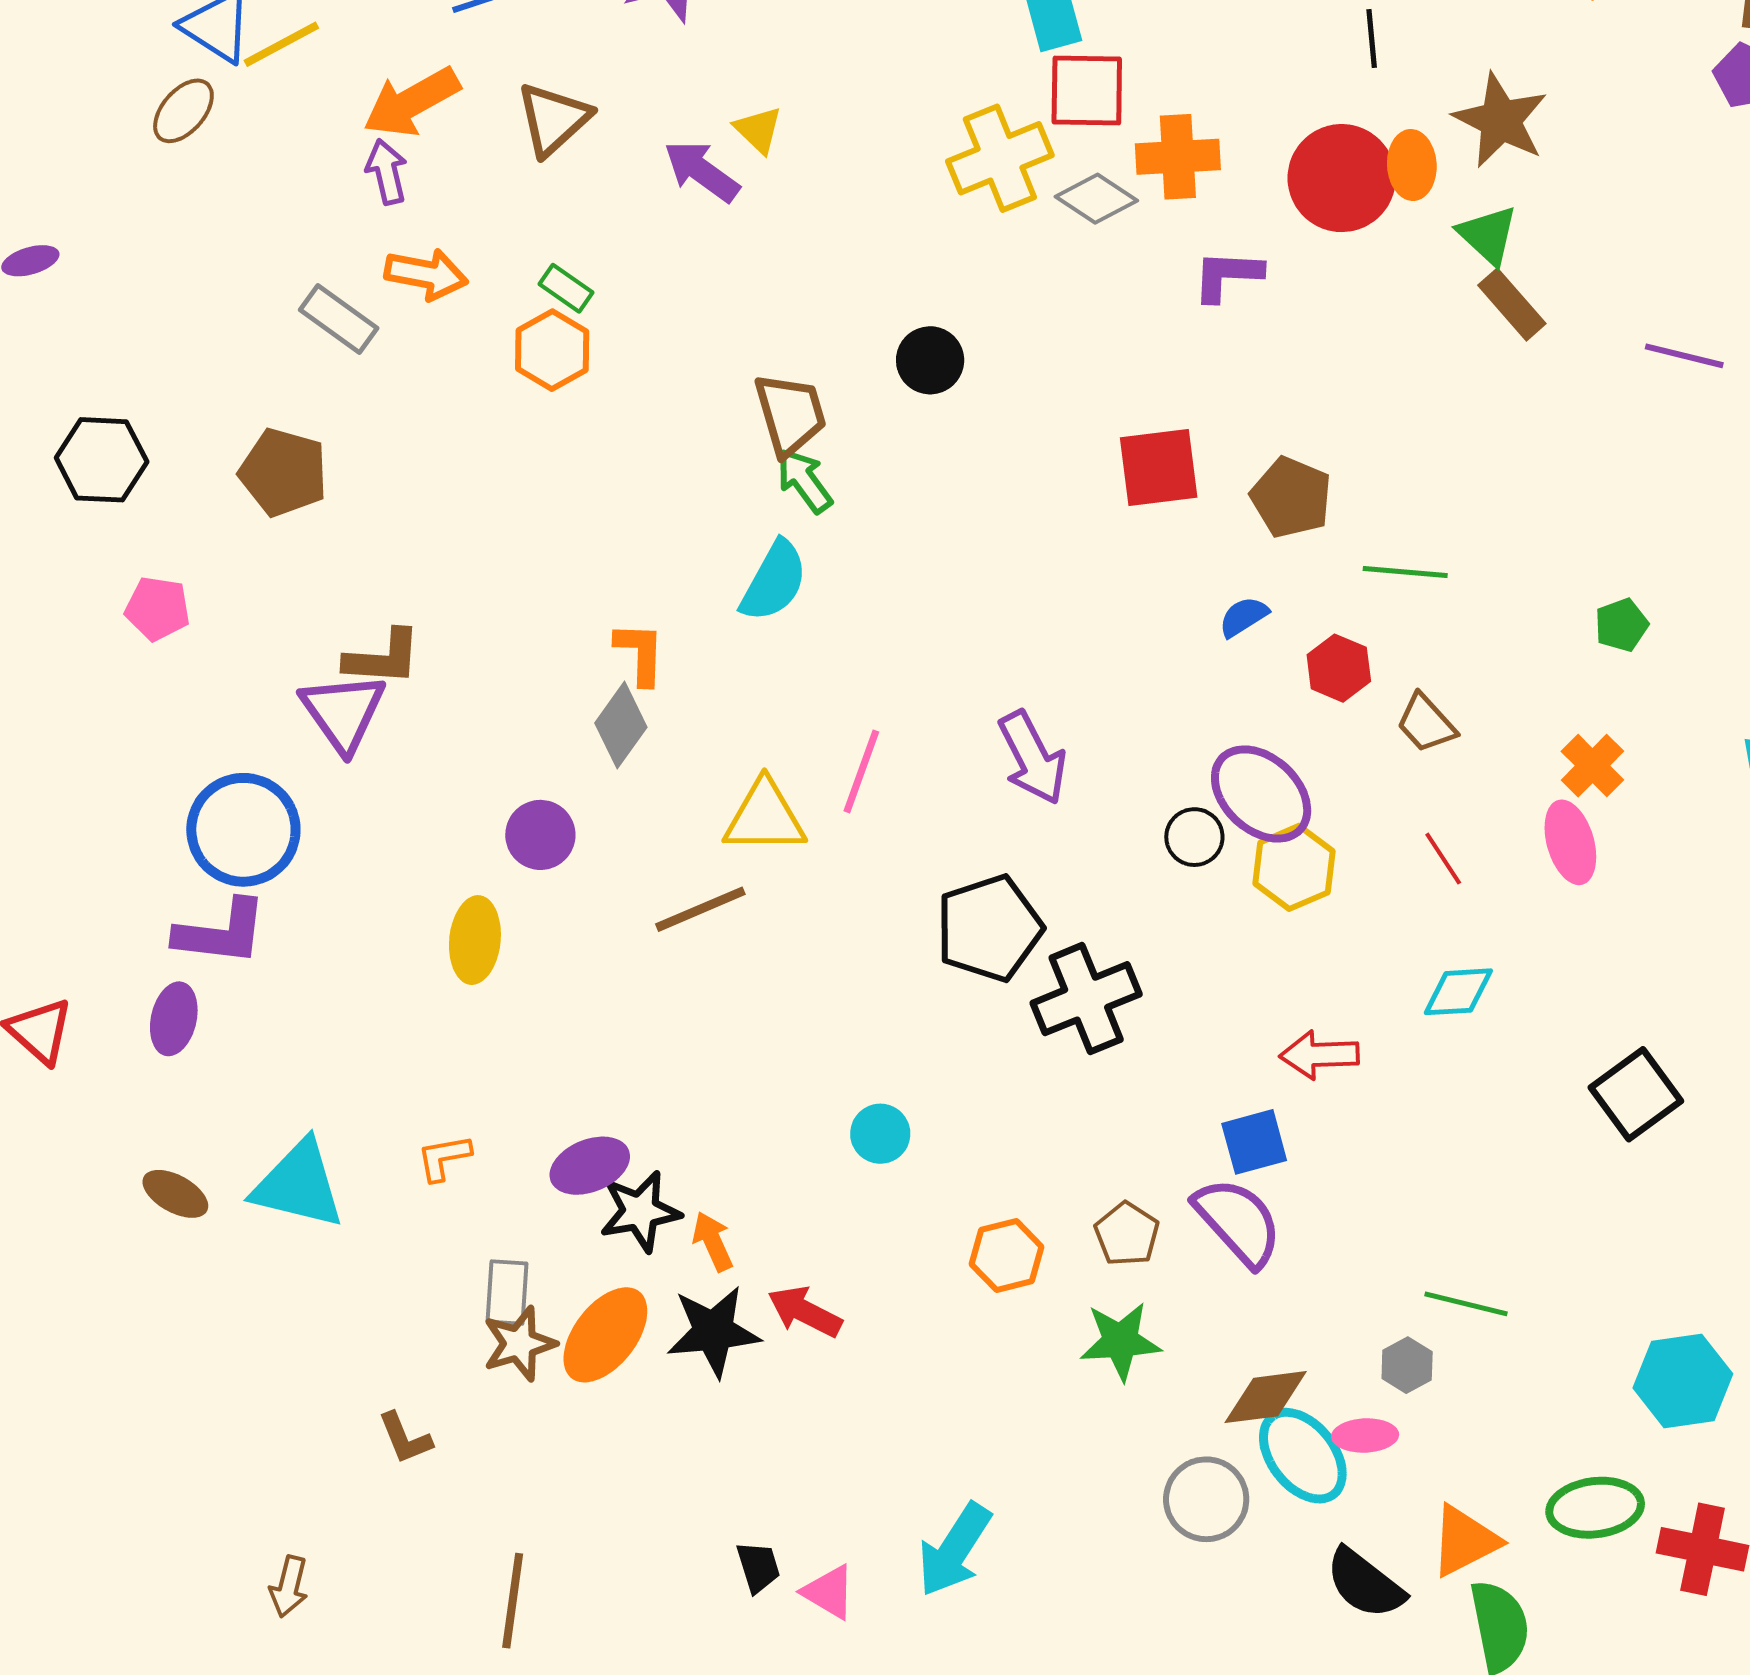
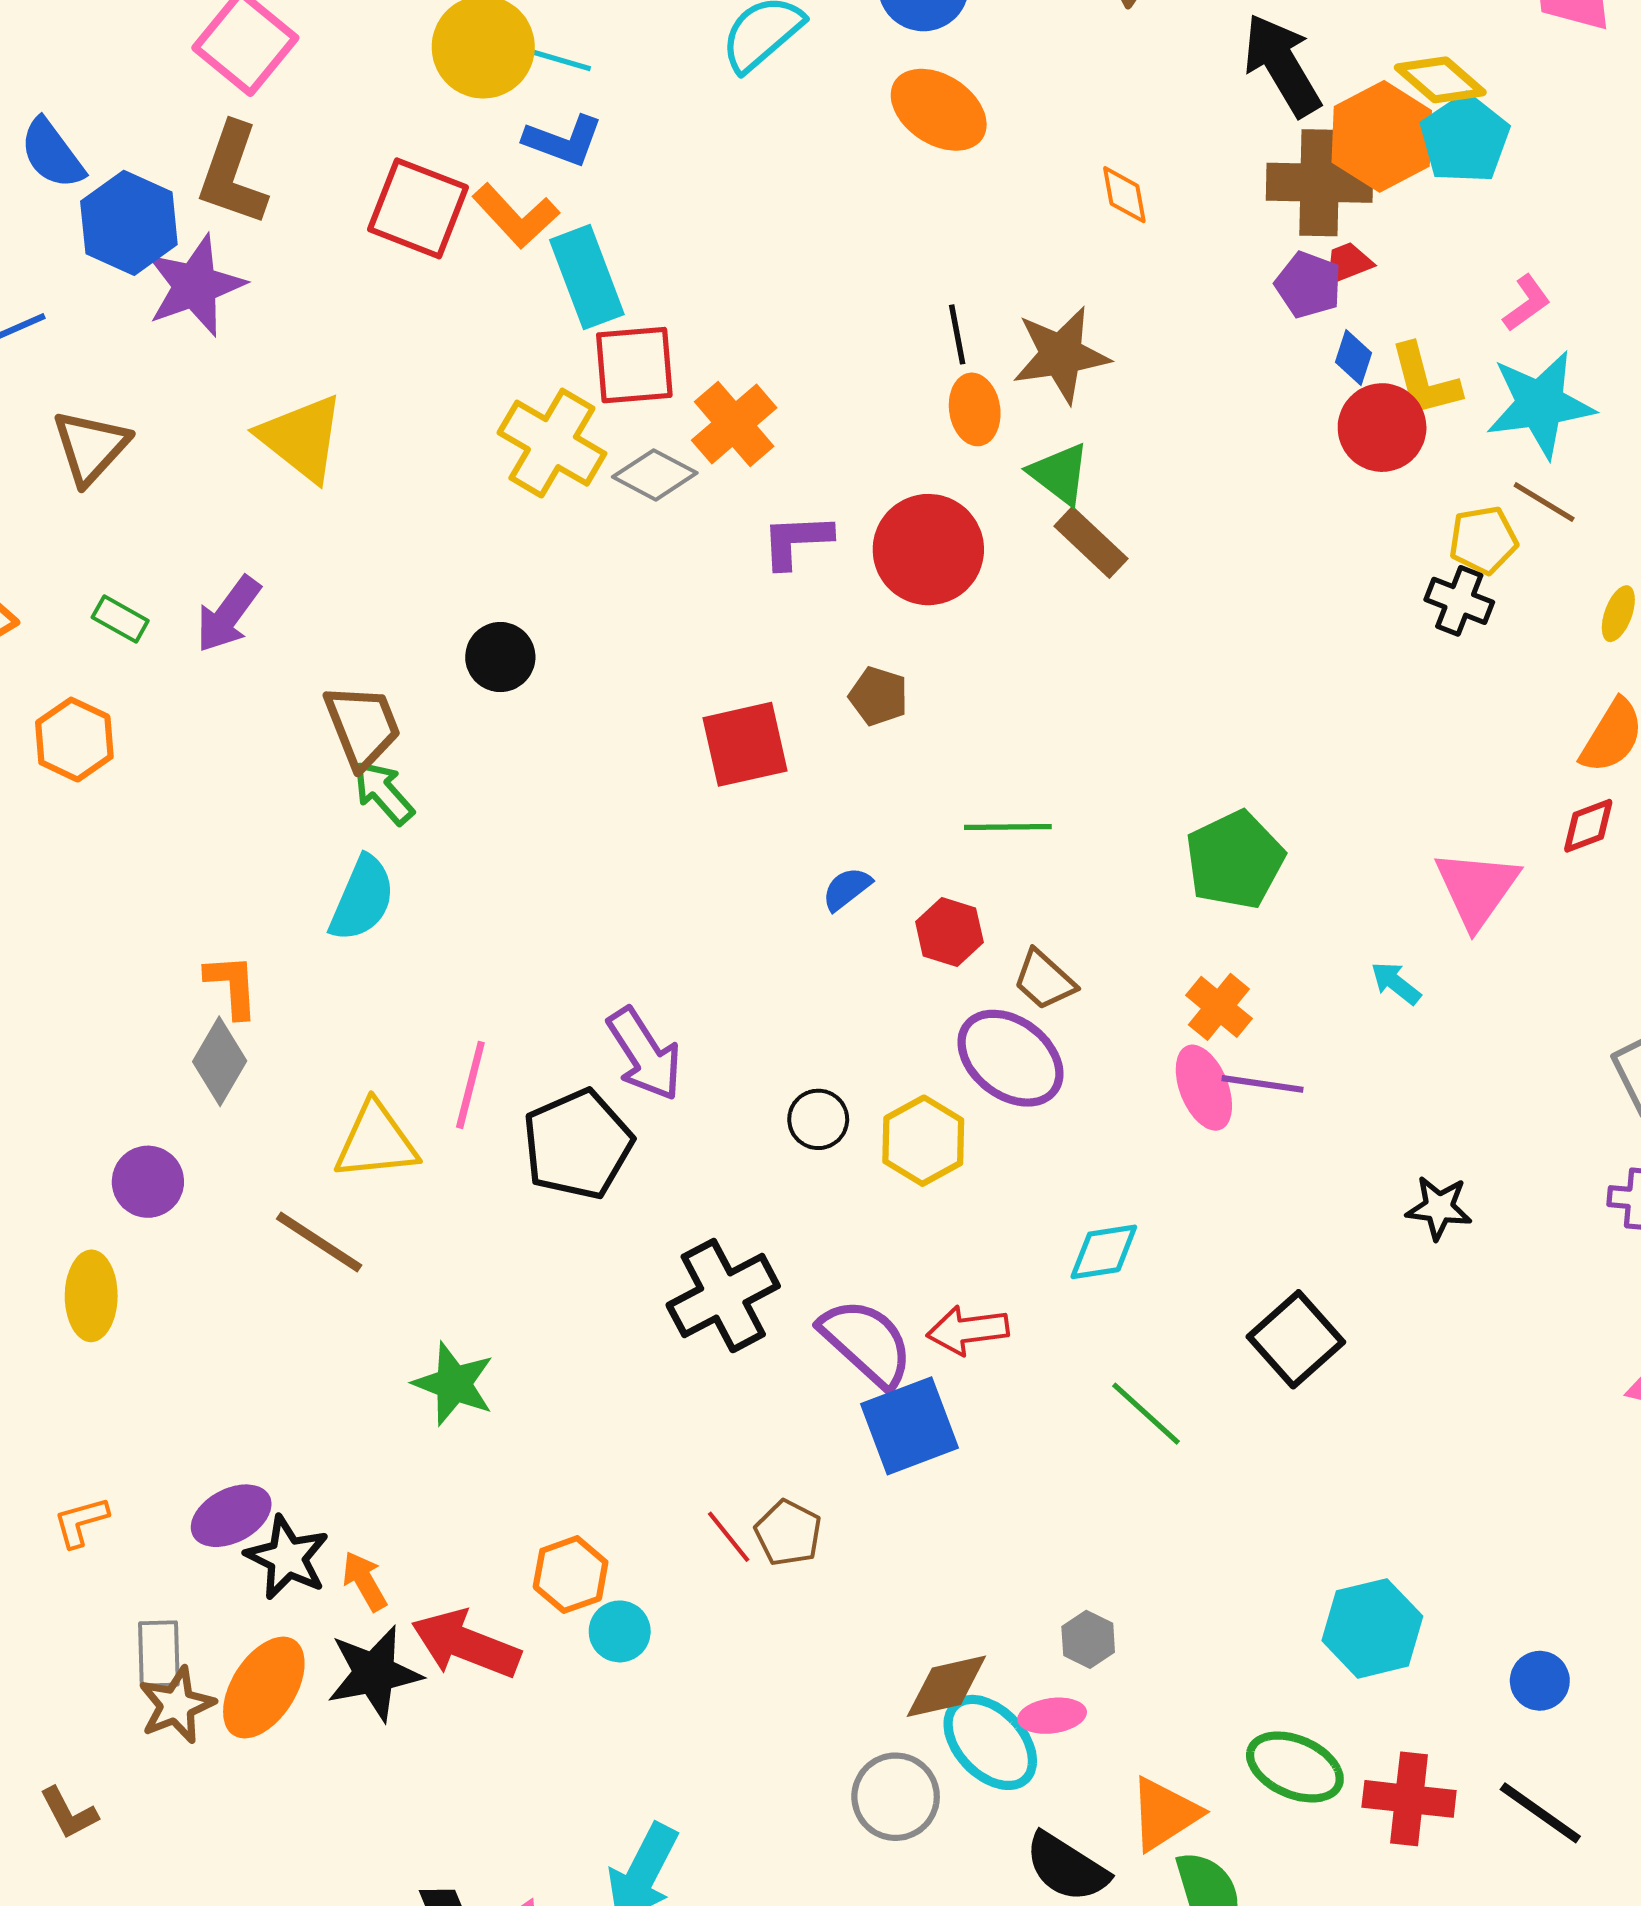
black line: (1372, 38) -> (957, 334), moved
brown star: (1500, 120) -> (1061, 355), turned -30
yellow triangle: (758, 130) -> (302, 438), size x1.8
orange cross: (1178, 157) -> (734, 424), turned -32
yellow cross: (1000, 158) -> (552, 443), turned -32
purple arrow: (702, 171) -> (228, 614), moved, turned -84
red circle: (1342, 178) -> (928, 550), moved
orange hexagon: (552, 350) -> (74, 740), moved
purple line: (1684, 356) -> (1262, 1084), moved
brown pentagon: (1291, 497) -> (878, 696), moved, size x0.7
green pentagon: (1621, 625) -> (1235, 860), size x1.8
purple ellipse: (1261, 794) -> (1010, 1058), moved
red line: (1443, 859) -> (729, 1537), moved
brown line: (700, 909) -> (319, 1242), turned 62
black pentagon: (989, 928) -> (578, 1144), moved
cyan circle: (880, 1134) -> (620, 1631), moved
blue square: (1254, 1142) -> (910, 1426), size x1.4
black star: (640, 1211) -> (287, 1558), turned -30
purple semicircle: (1238, 1222) -> (867, 1343), moved
orange hexagon: (1007, 1255) -> (571, 1575), moved
green line: (1466, 1304) -> (1146, 1414), moved, turned 34
red arrow: (805, 1312) -> (466, 1644), size x1.4
green star: (1120, 1341) -> (454, 1384), moved, turned 30
green ellipse: (1595, 1508) -> (1295, 1767), turned 36

